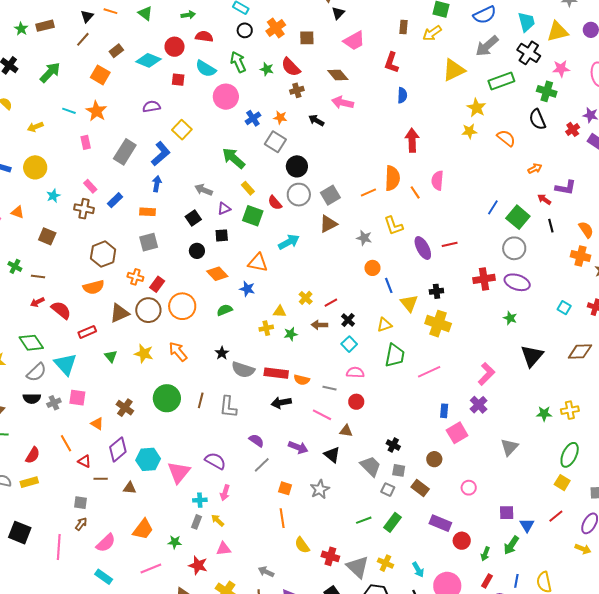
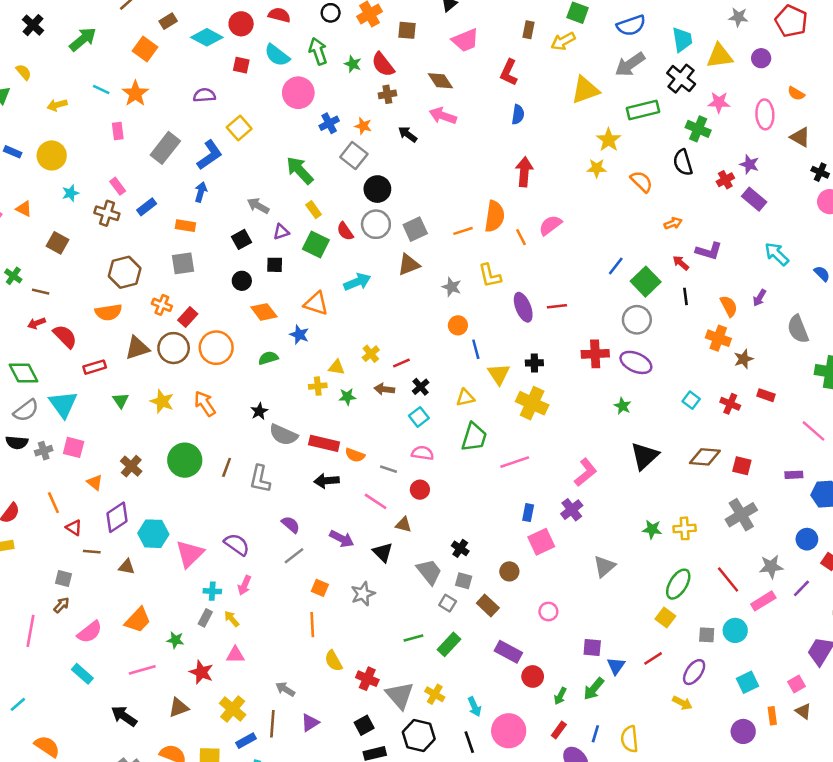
pink semicircle: (437, 180) -> (550, 225), turned 42

